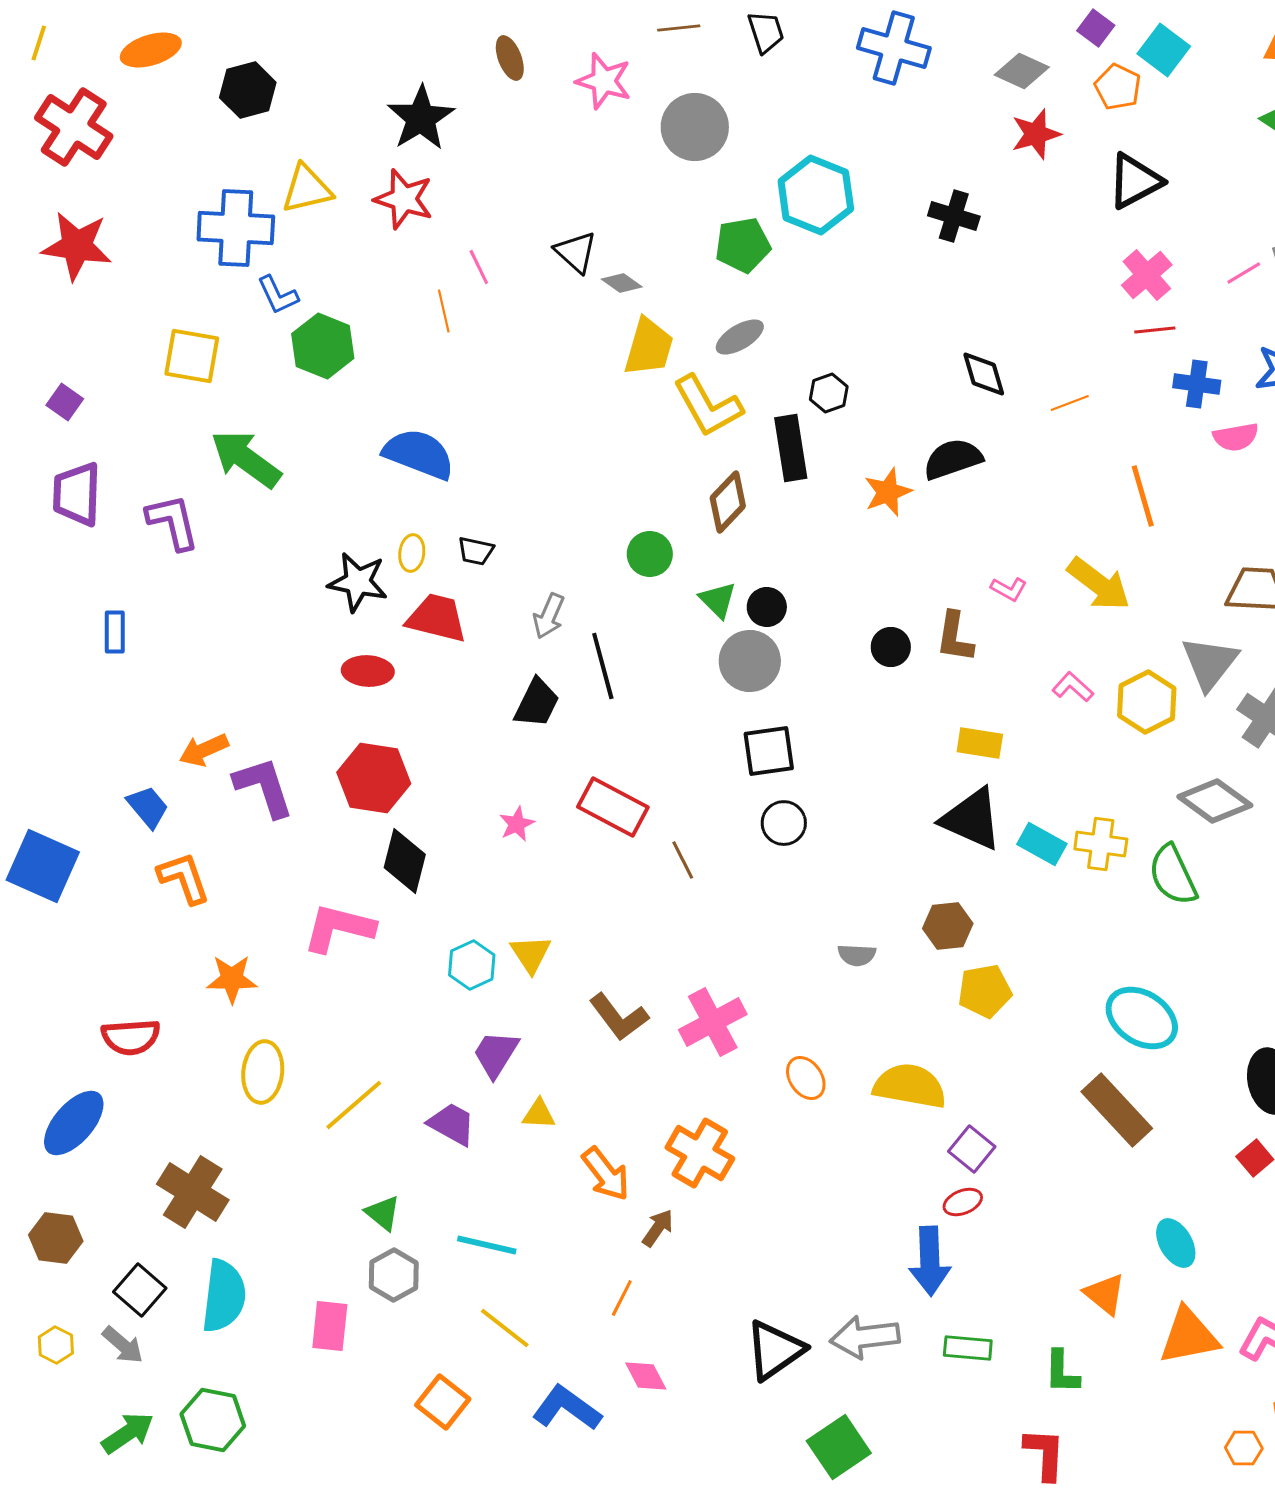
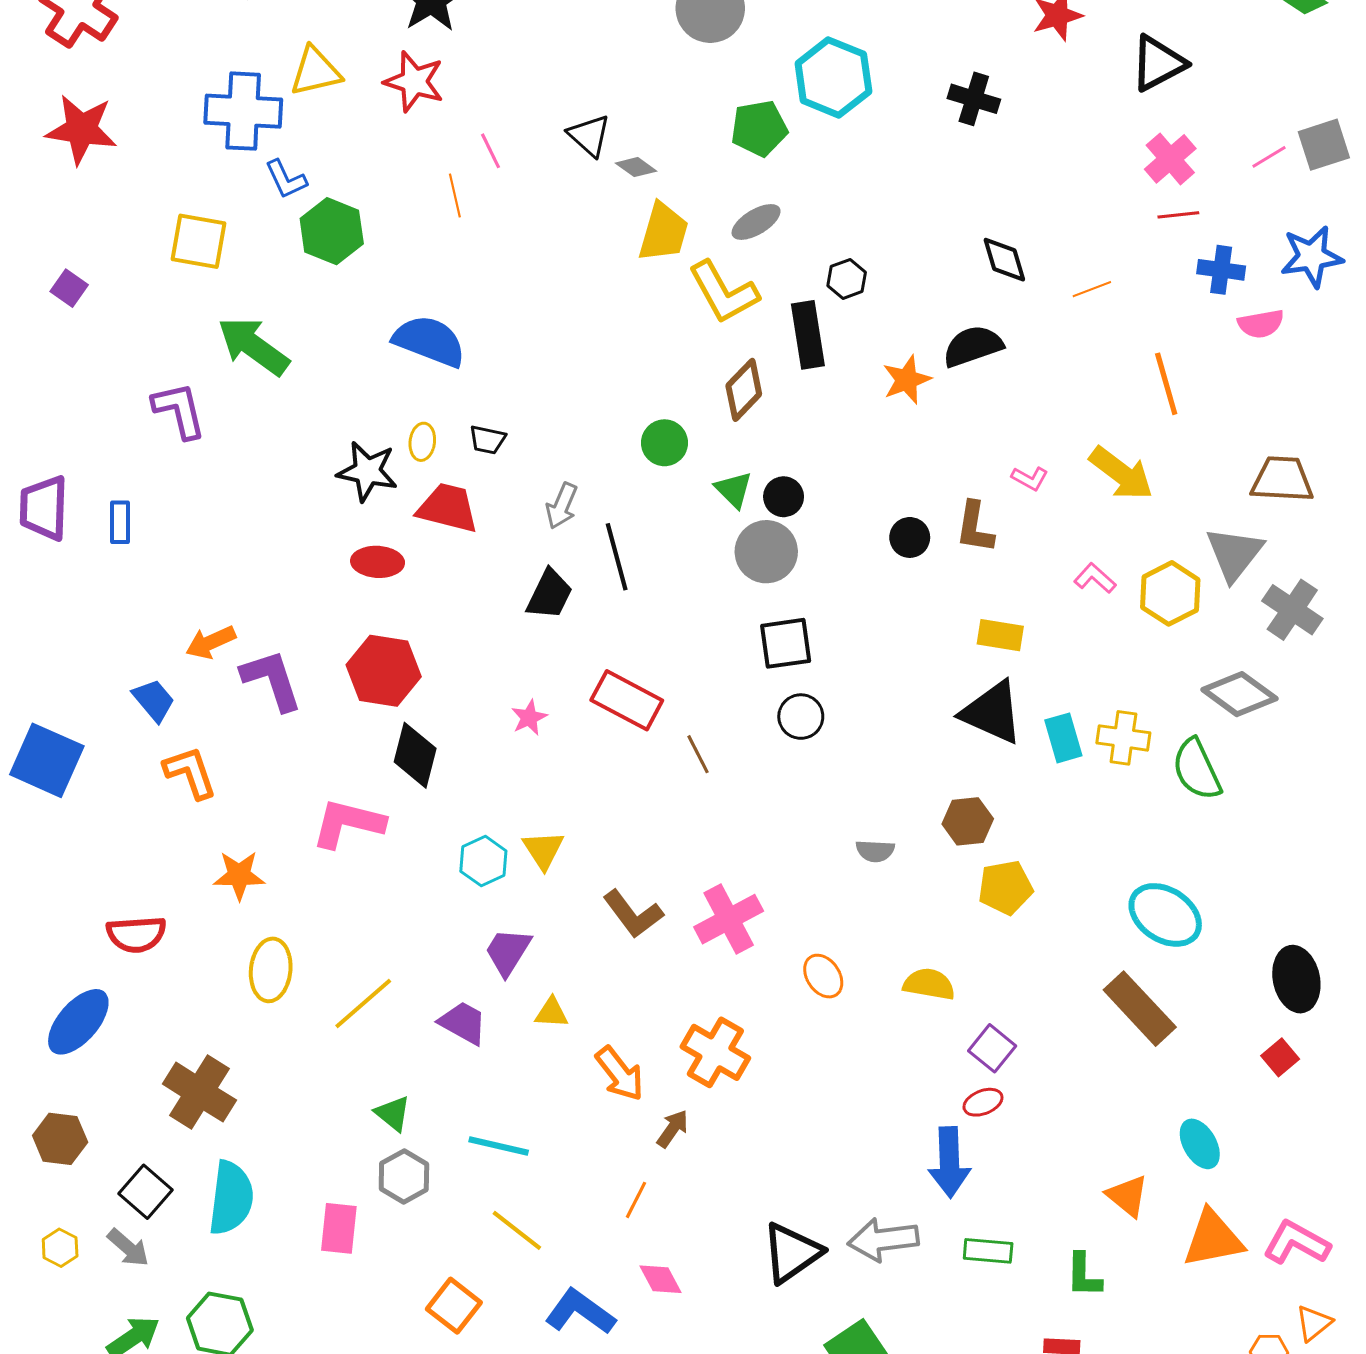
purple trapezoid: (77, 494) -> (44, 508), moved
cyan rectangle: (1042, 844) -> (1063, 738), turned 45
yellow semicircle: (910, 1086) -> (929, 984), size x0.7

